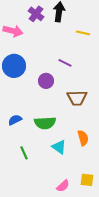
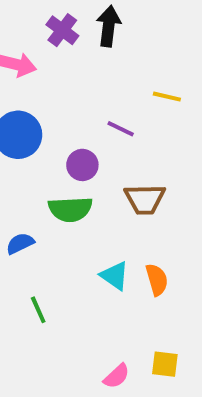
yellow line: (83, 33) -> (167, 97), moved
green semicircle: (45, 123) -> (70, 209), moved
cyan triangle: (59, 147) -> (115, 276), moved

